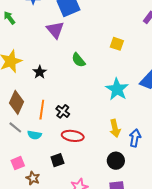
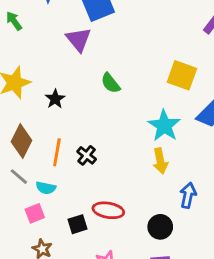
yellow square: (117, 44) -> (182, 75), moved, size x1.5
yellow arrow: (115, 128) -> (160, 161), moved
red ellipse: (73, 136) -> (108, 210), moved
pink square: (18, 163) -> (35, 213), moved

